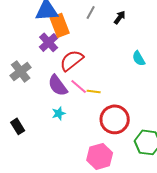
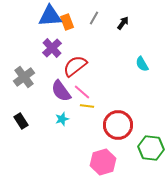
orange rectangle: (60, 25) -> (67, 22), moved, size x0.7
yellow line: (94, 91) -> (87, 106), moved
black rectangle: (18, 126) -> (21, 121), moved

